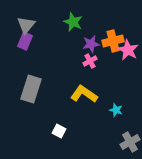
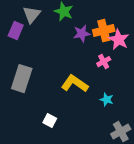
gray triangle: (26, 25) -> (32, 15), moved
pink cross: (90, 61) -> (104, 62), moved

